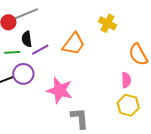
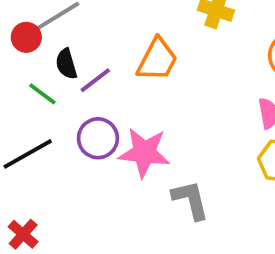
green line: (12, 52) -> (42, 94), turned 49
purple circle: (23, 74) -> (98, 138), moved

